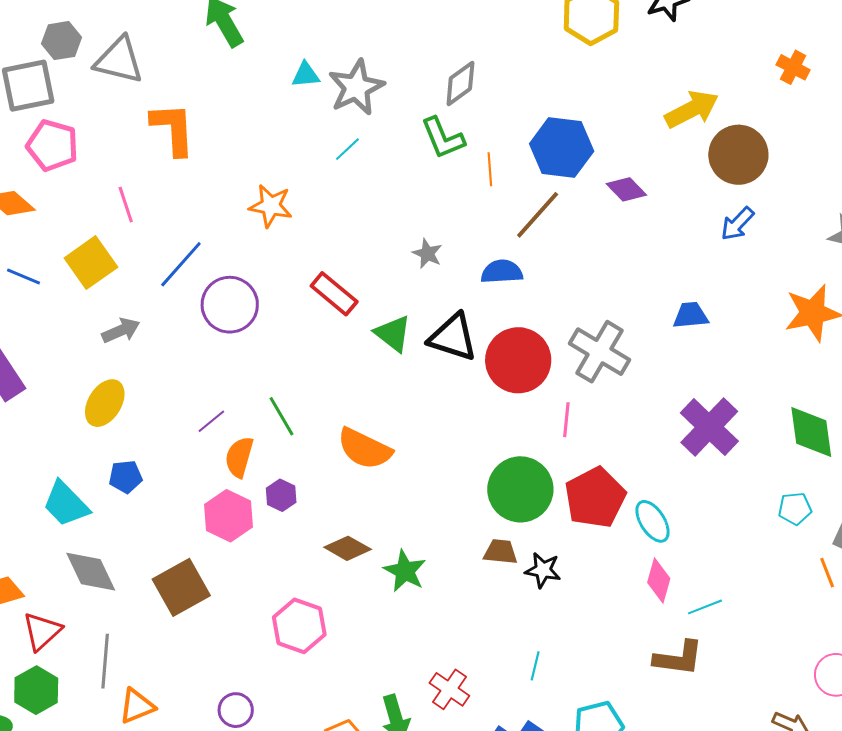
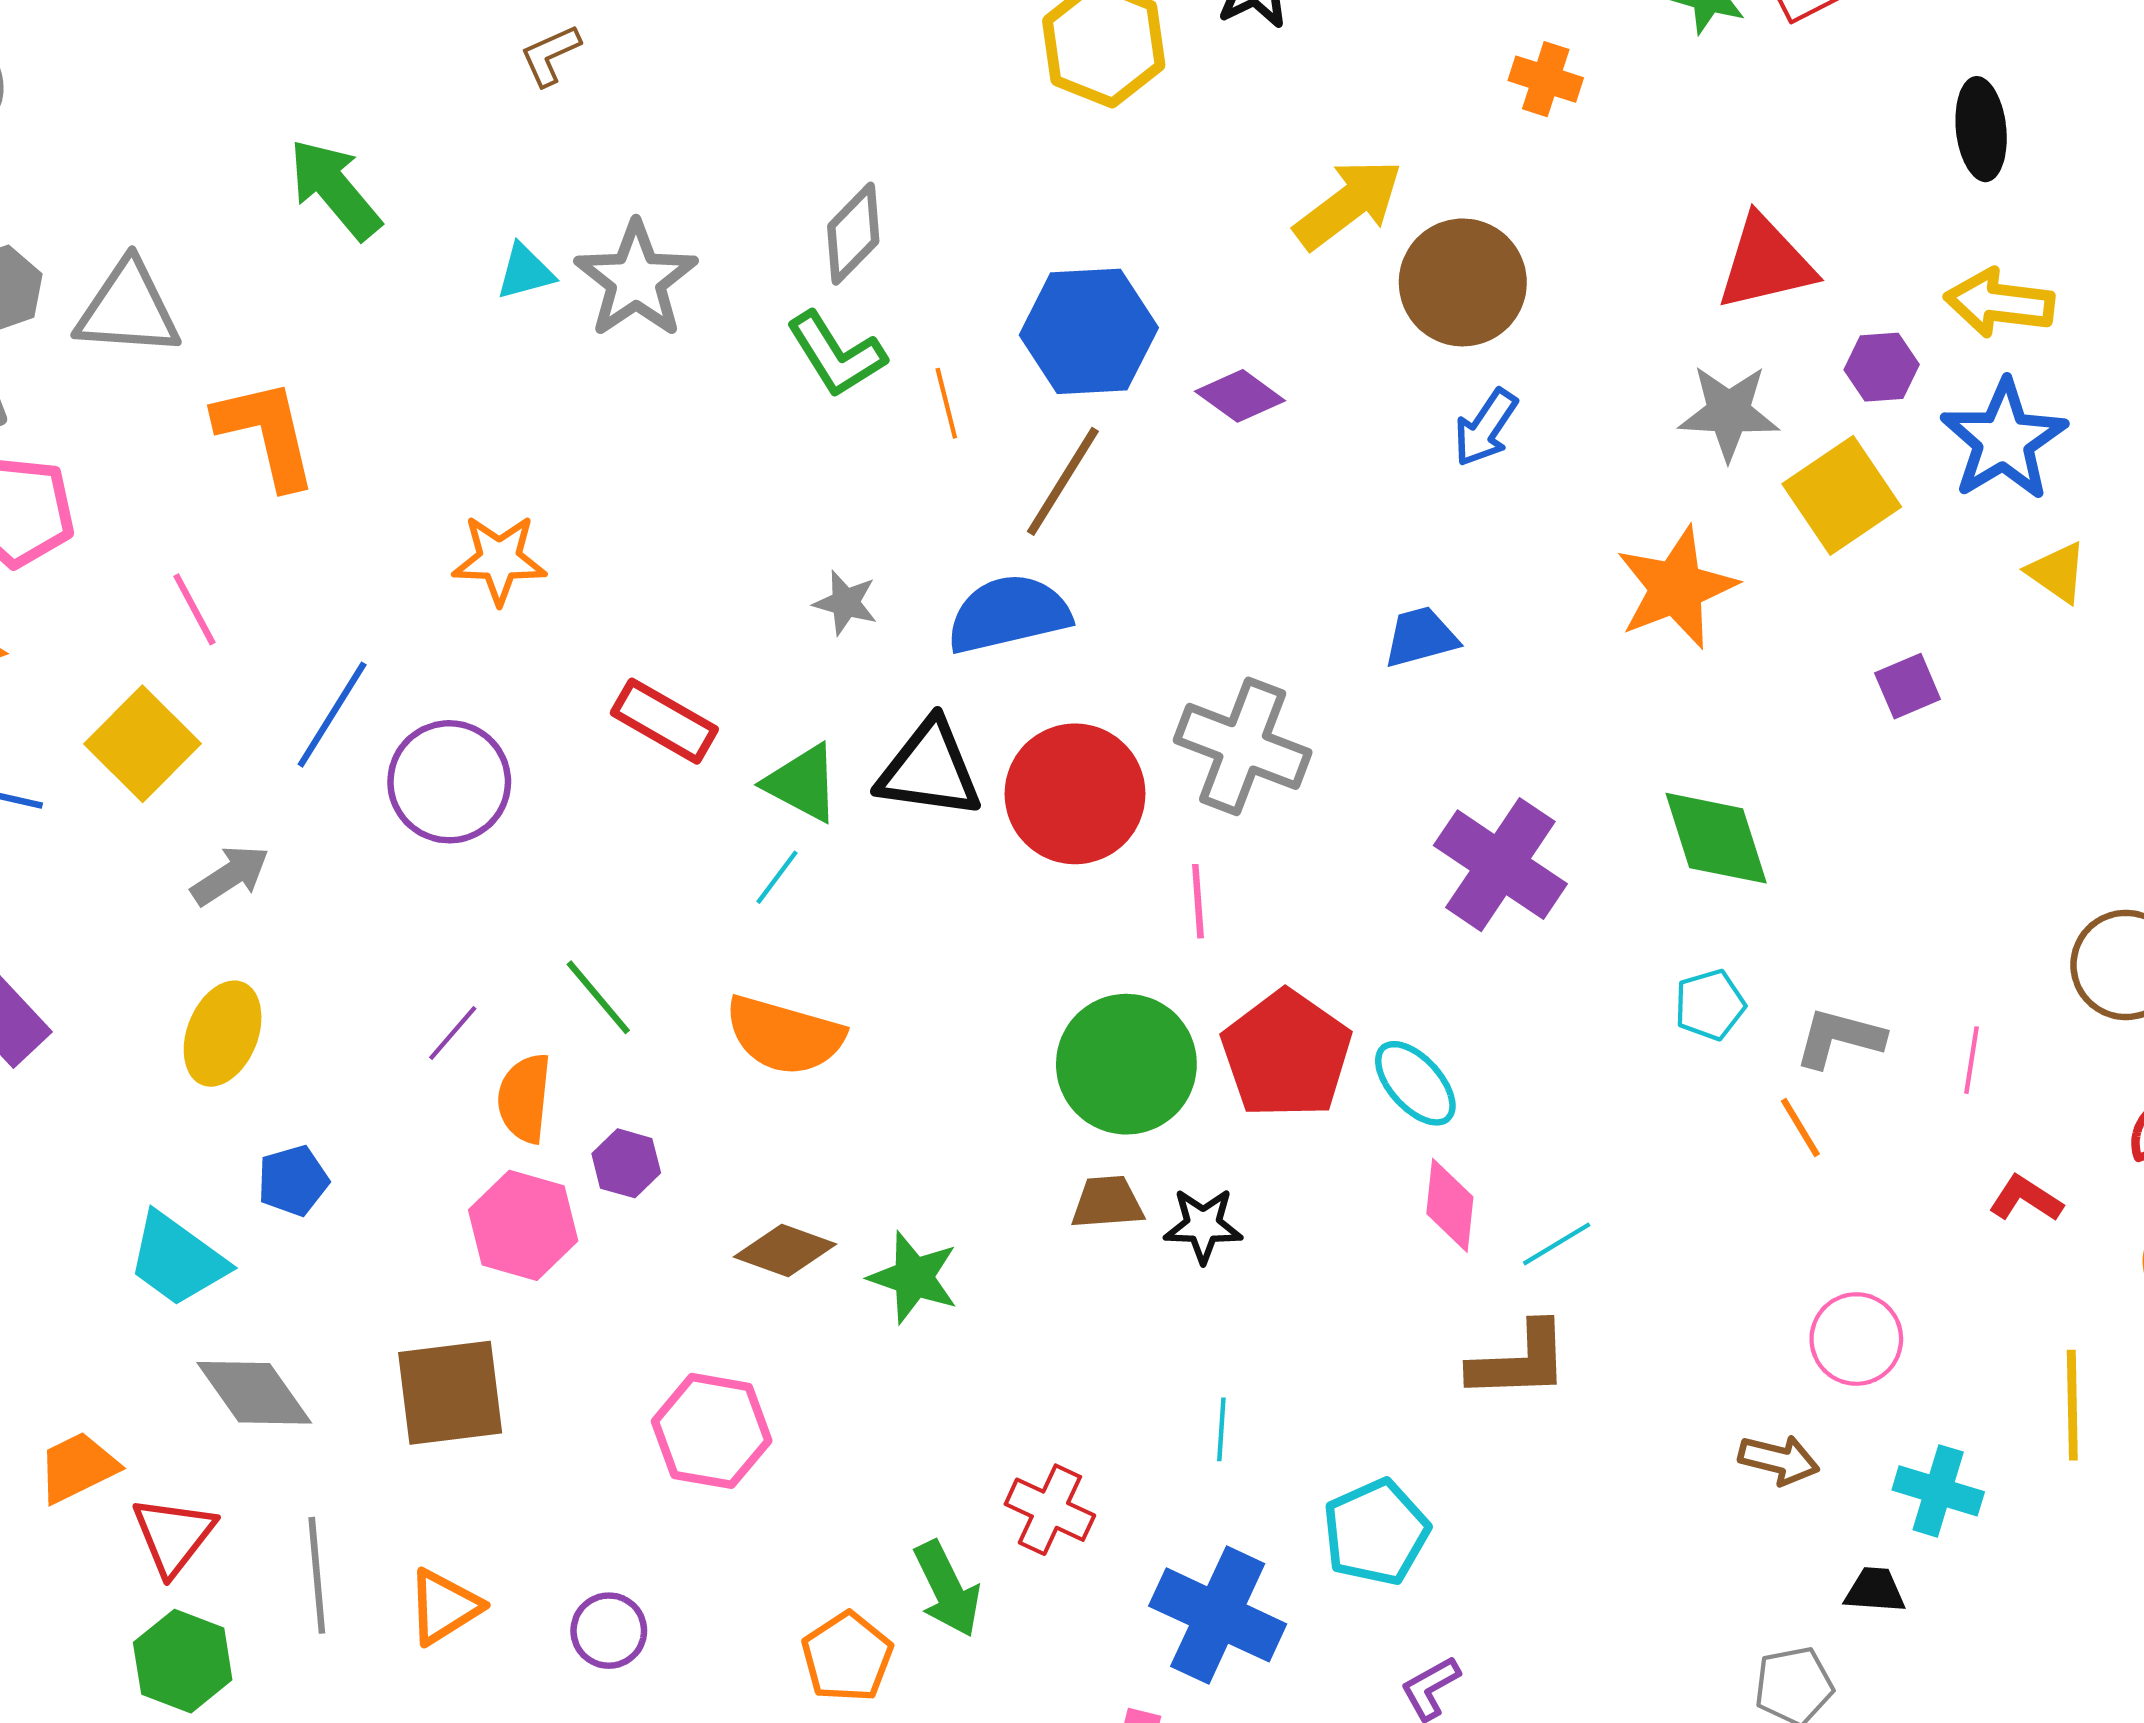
cyan line: (347, 149) -> (777, 877), moved
blue semicircle: (502, 272) -> (1009, 614), size x1.4
brown square: (181, 587) -> (450, 1393), turned 32
orange triangle: (137, 706) -> (444, 1607), moved

